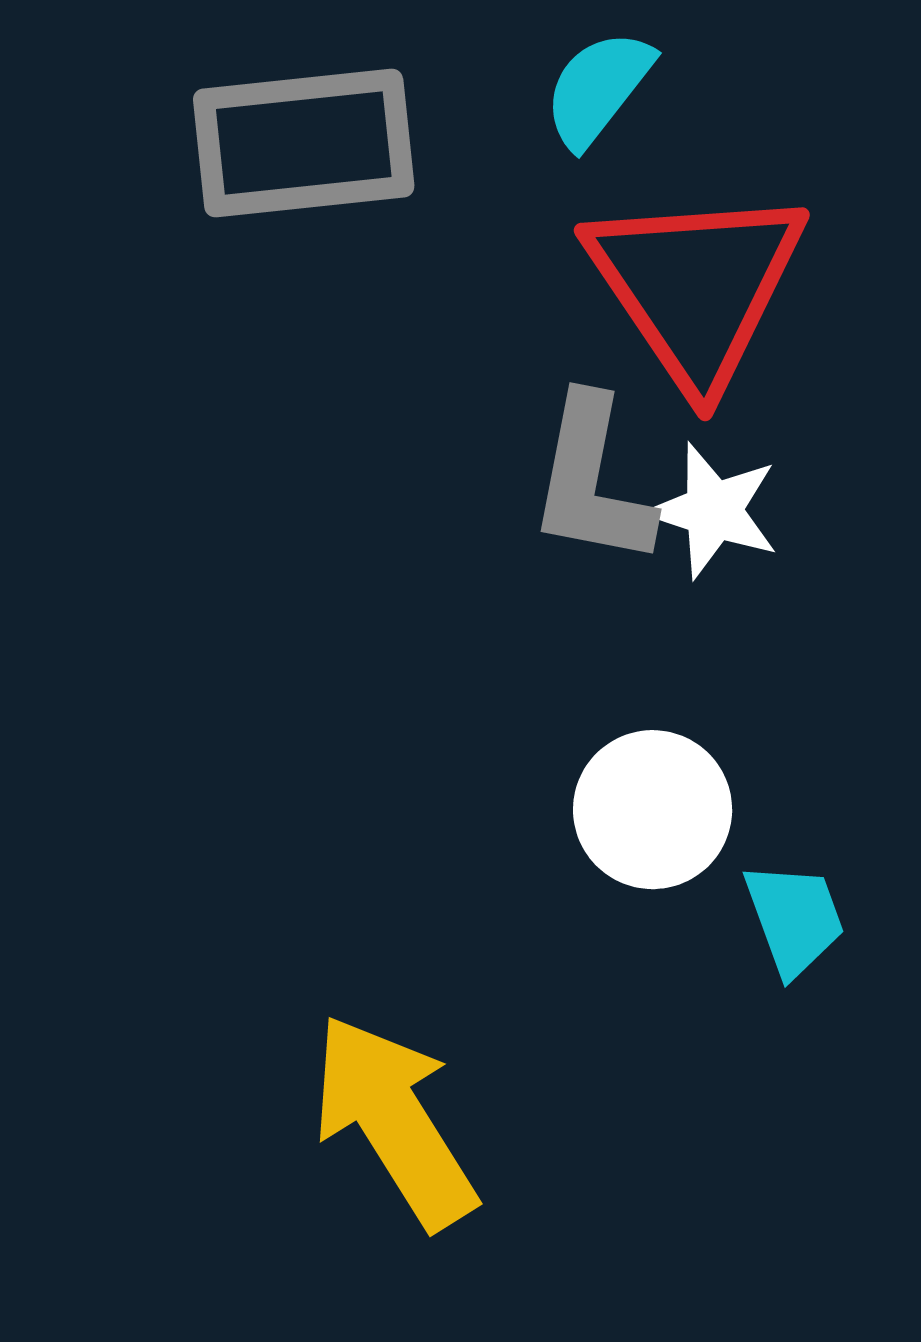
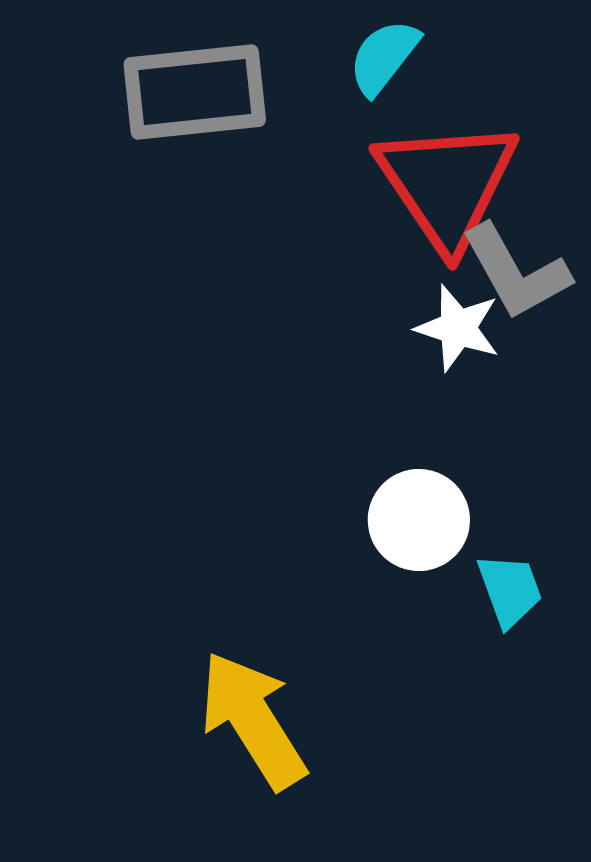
gray L-shape: (592, 481) -> (516, 272), moved, turned -40

